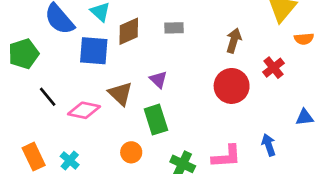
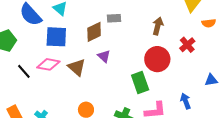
brown diamond: (129, 31) -> (94, 32), moved
pink diamond: (84, 110) -> (48, 64), moved
green rectangle: (156, 120) -> (140, 82), moved

